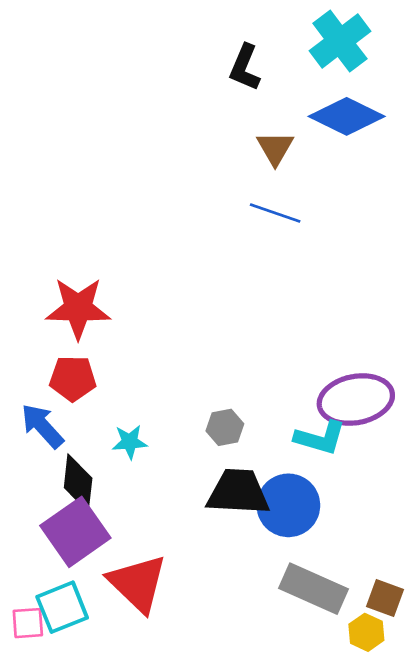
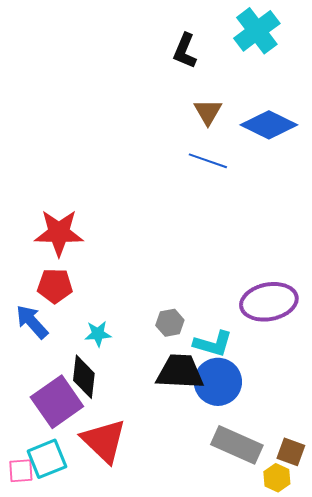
blue diamond: (347, 116) -> (269, 125), moved
cyan L-shape: (320, 438) -> (213, 344), moved
black diamond: (78, 483) -> (84, 377), moved

